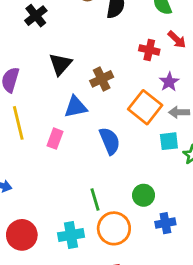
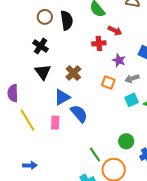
black cross: (36, 16) -> (40, 46), moved
orange square: (145, 107) -> (108, 82), size x0.6
blue semicircle: (110, 141) -> (79, 114), moved

